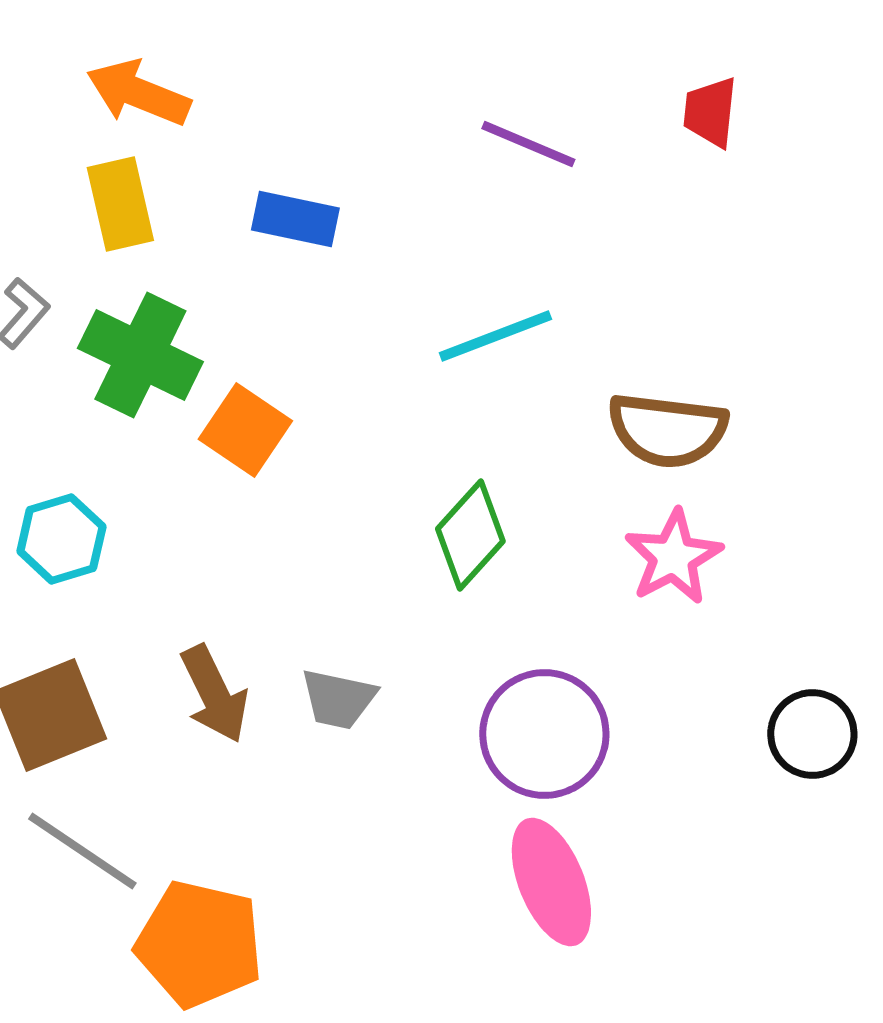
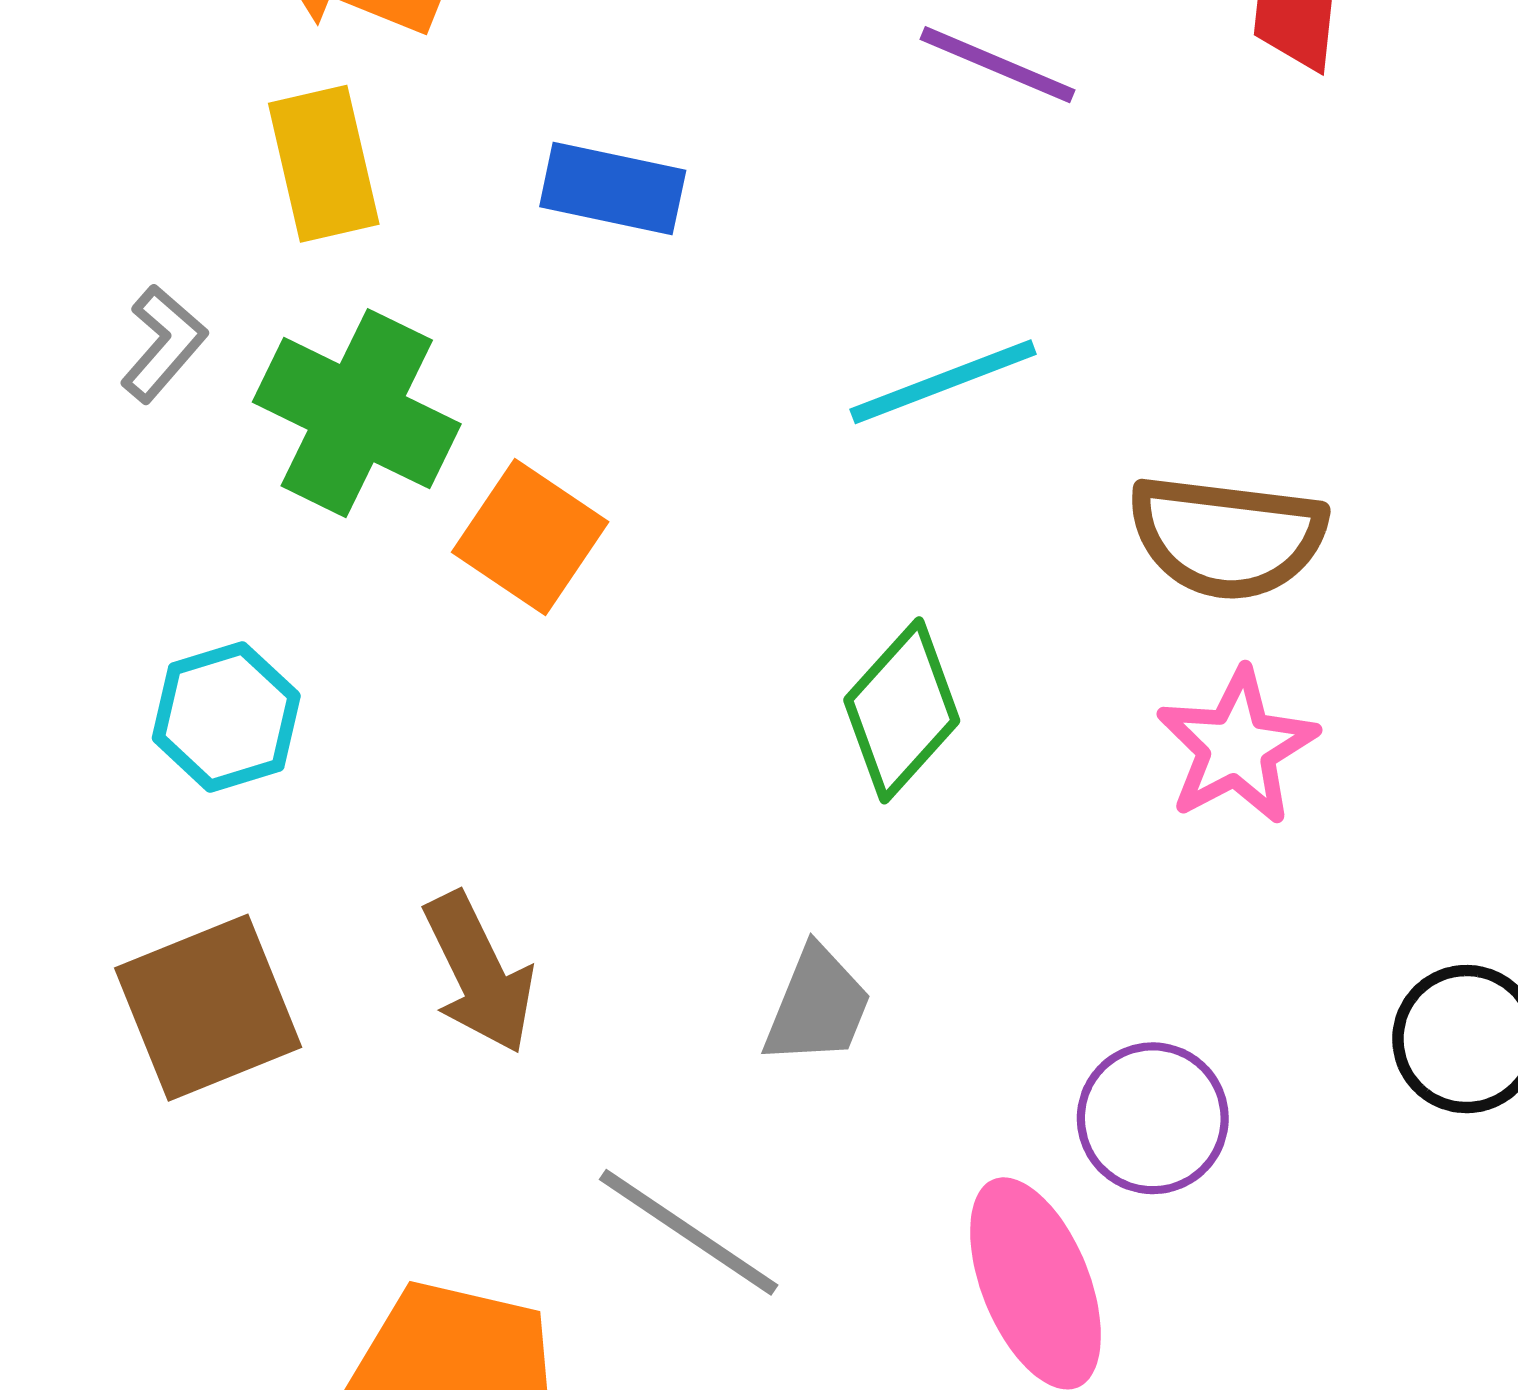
gray trapezoid: (338, 699) -> (817, 1006), moved, turned -80
purple circle: (544, 734) -> (1153, 1118), moved, size x0.7
gray line: (82, 851) -> (689, 1232), moved

